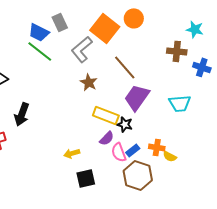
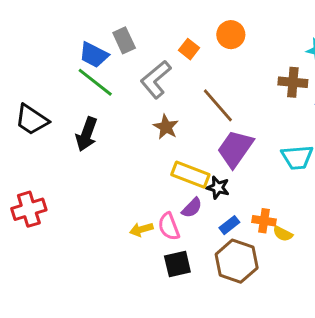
orange square: (105, 28) -> (189, 49), size x0.5
black arrow: (22, 114) -> (87, 134), moved
pink semicircle: (119, 152) -> (169, 227), moved
black square: (86, 178) -> (177, 264), moved

